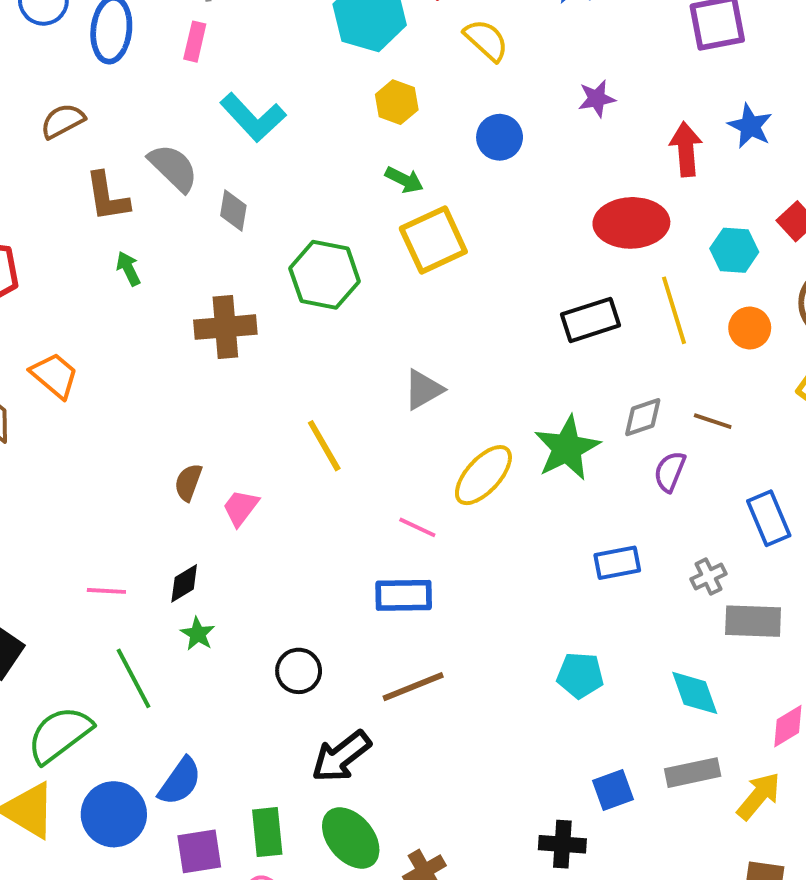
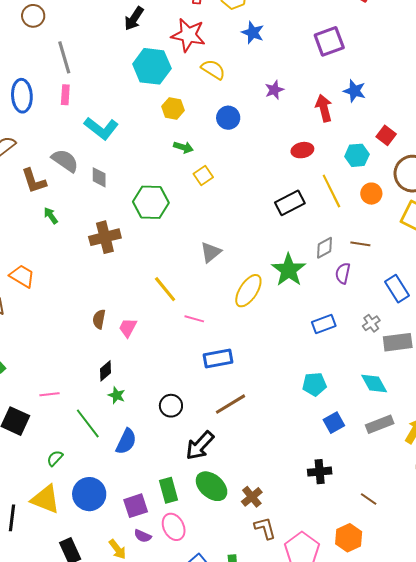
red ellipse: (631, 223) -> (302, 150), size x0.6
yellow square: (433, 240) -> (203, 175), size x0.6
pink line: (417, 527) -> (194, 319), moved
pink line: (106, 591) -> (50, 394), moved
green semicircle: (60, 735) -> (55, 458), size x0.5
blue semicircle: (180, 781) -> (126, 441), moved
blue square: (613, 790) -> (334, 423), moved

